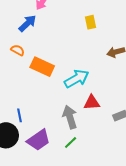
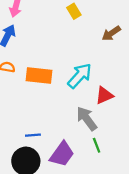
blue line: (19, 115) -> (33, 135), turned -64
green line: (71, 143) -> (97, 145), turned -48

